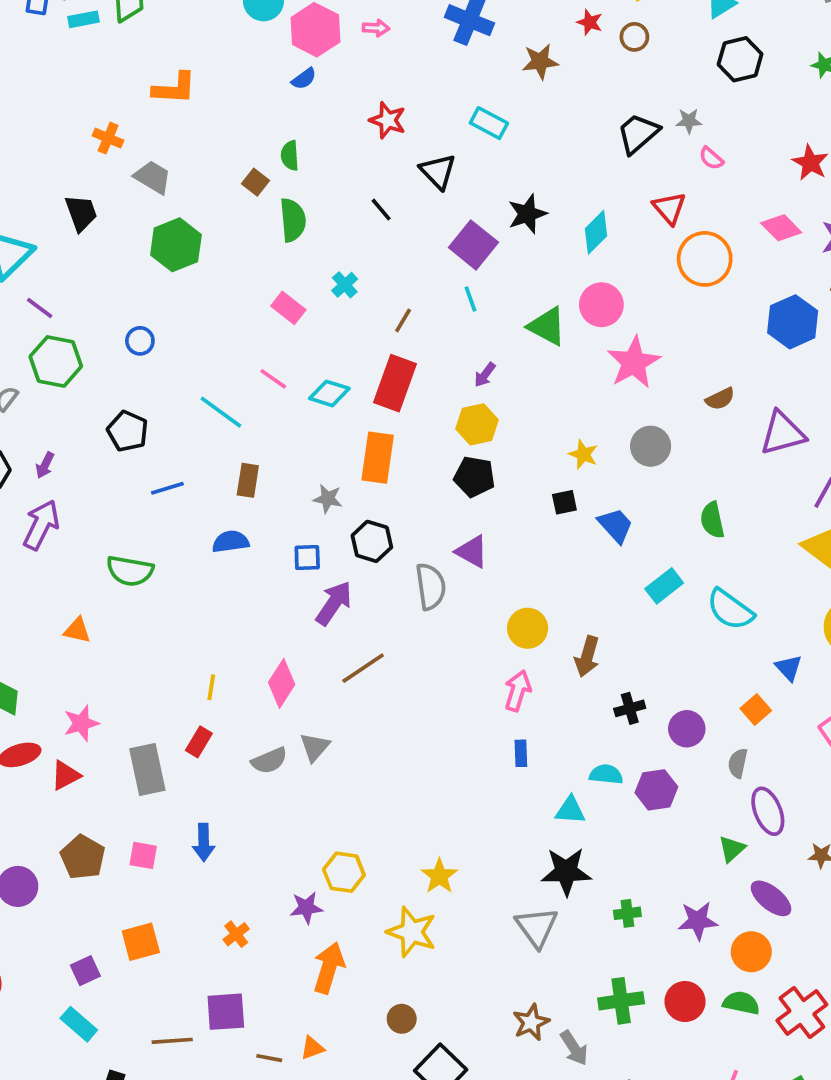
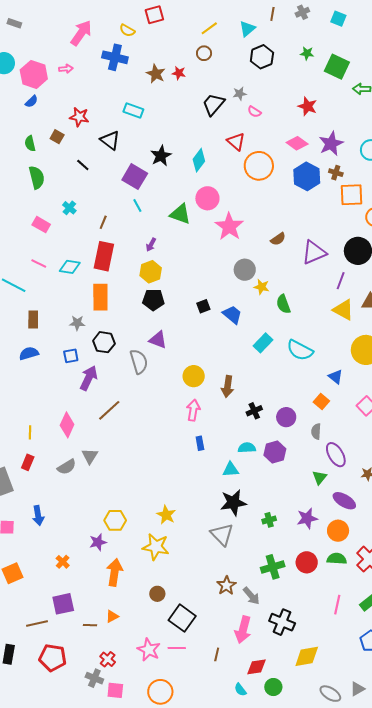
red star: (590, 22) -> (179, 73), moved
brown star: (540, 62) -> (156, 74), turned -30
brown square: (255, 182) -> (57, 137), moved
blue hexagon: (793, 322) -> (307, 176), moved
yellow star: (583, 454) -> (262, 287), moved

